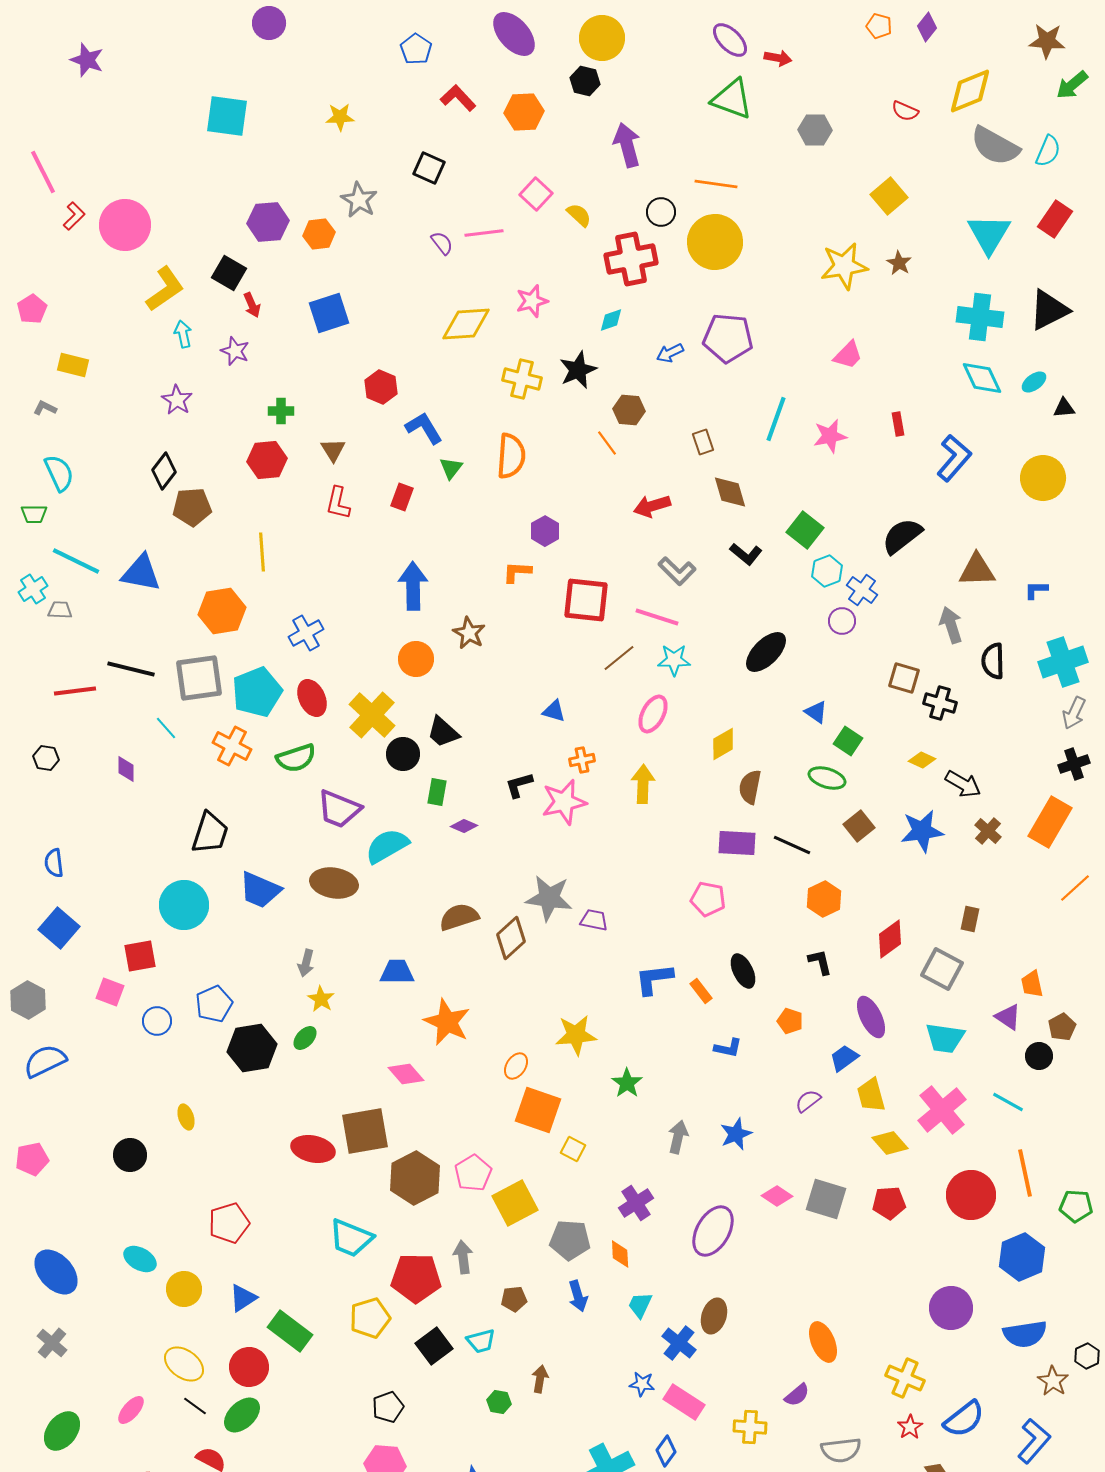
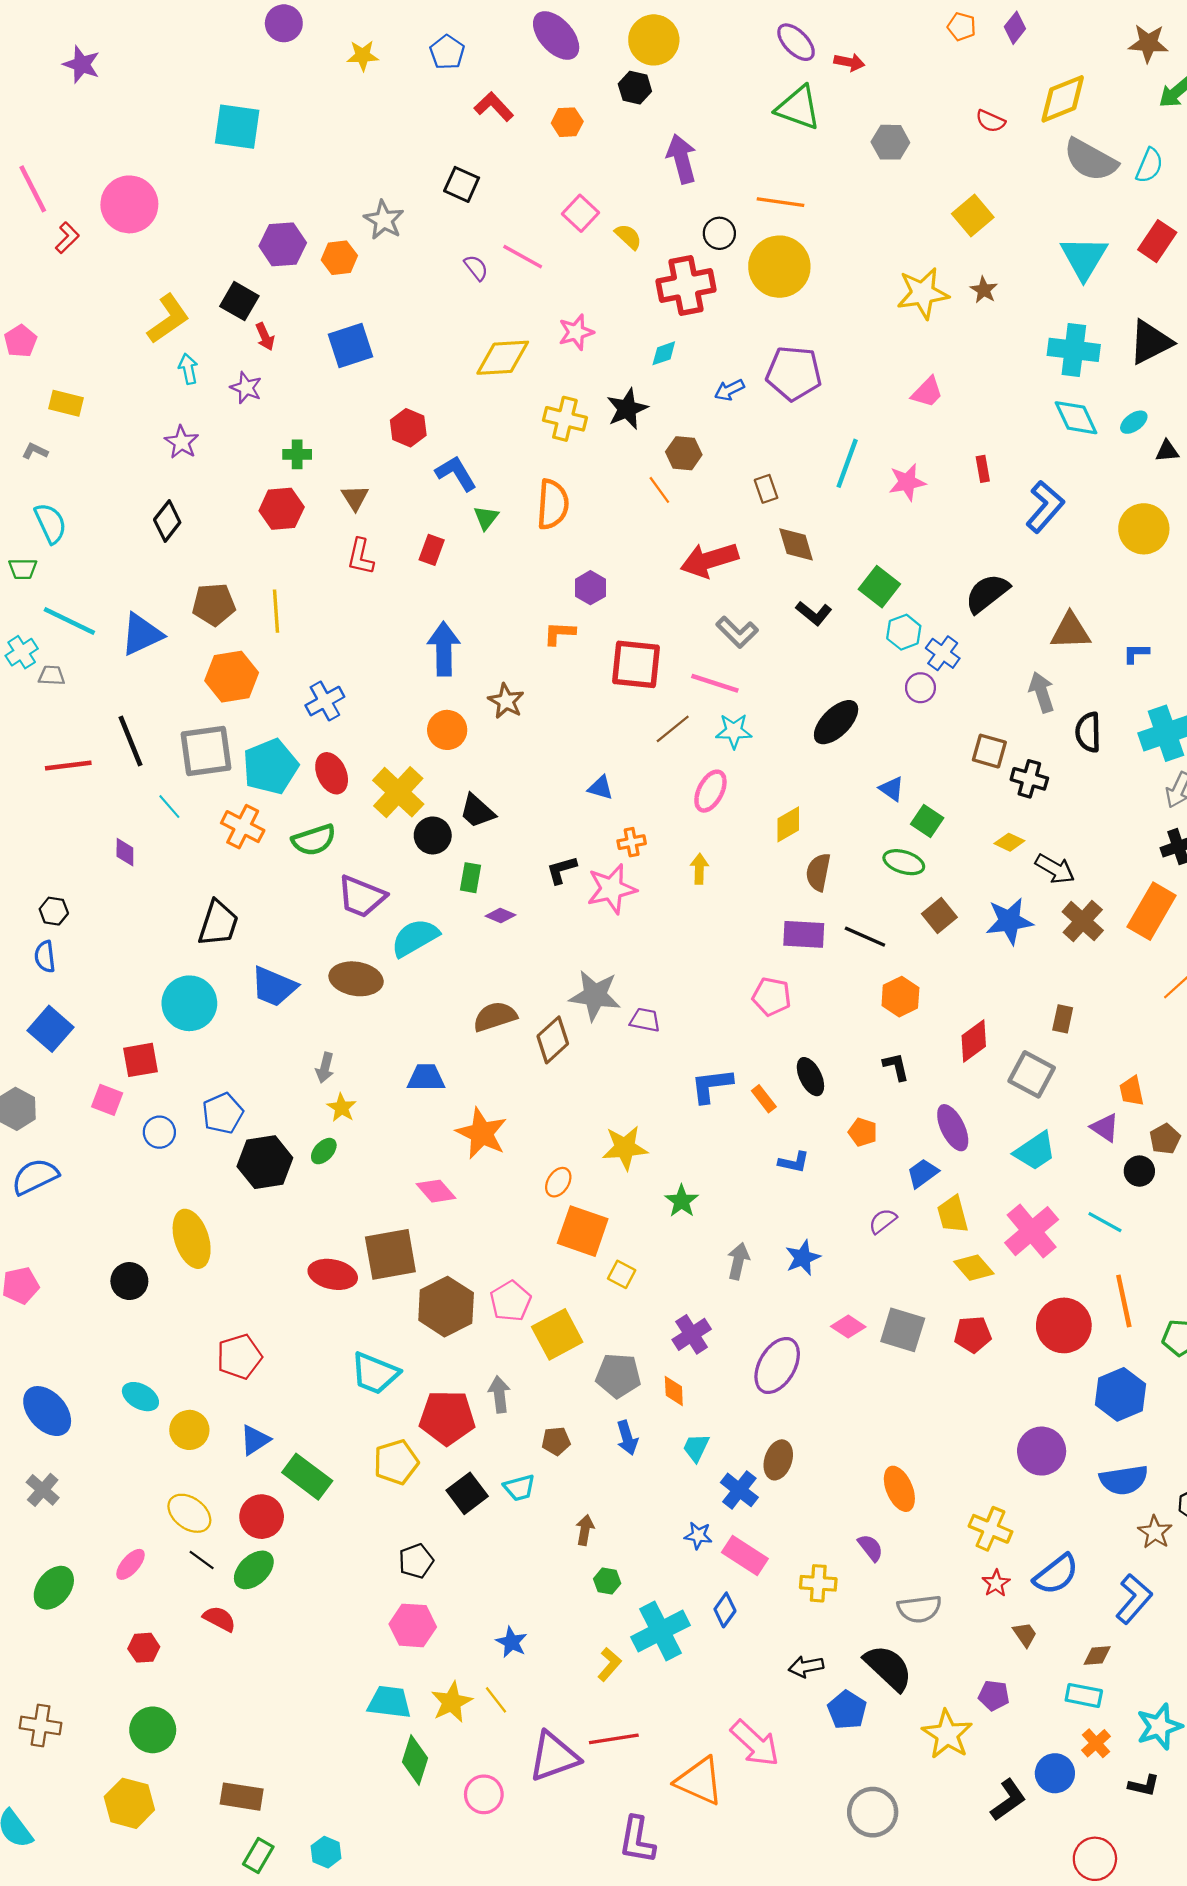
orange hexagon: (524, 112) -> (567, 122), size x0.7
yellow star: (340, 117) -> (363, 55), moved
pink circle: (125, 225) -> (129, 204), moved
pink line: (484, 233) -> (523, 257), turned 36
red arrow: (652, 506) -> (709, 560), size x1.4
brown pentagon: (192, 507) -> (214, 604), moved
blue triangle: (141, 573) -> (142, 634), turned -36
black line: (131, 669) -> (130, 741), turned 54
black hexagon: (46, 758) -> (54, 911), moved
yellow arrow: (643, 784) -> (699, 869), size x0.7
brown cross: (988, 831) -> (1083, 921), size x1.4
cyan trapezoid: (945, 1038) -> (1035, 1151), turned -42
yellow ellipse: (186, 1117) -> (192, 1239), size x2.0
purple semicircle: (797, 1395) -> (870, 1548), turned -88
green hexagon: (499, 1402) -> (607, 1581), moved

